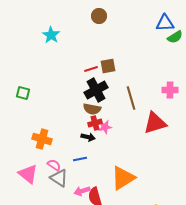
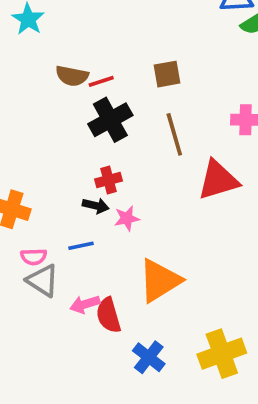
brown square: (108, 66) -> (167, 74), moved
brown semicircle: (92, 109) -> (72, 76), moved
pink star: (105, 127) -> (127, 218), moved
pink semicircle: (54, 165) -> (34, 257), turned 144

